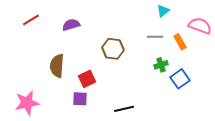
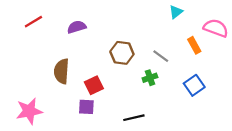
gray line: (155, 37) -> (161, 56), moved, turned 35
green cross: (161, 65) -> (150, 78), moved

